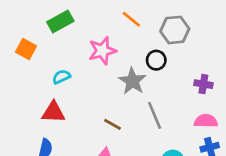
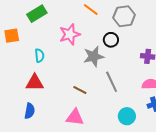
orange square: (26, 49) -> (12, 36), turned -35
cyan semicircle: (61, 77) -> (39, 56), turned 112
gray star: (132, 81) -> (94, 56), turned 30

